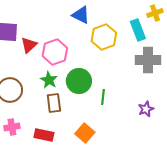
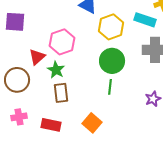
cyan rectangle: (138, 30) -> (145, 20), turned -50
red triangle: (29, 45) -> (37, 57), moved
green circle: (79, 81) -> (112, 61), moved

